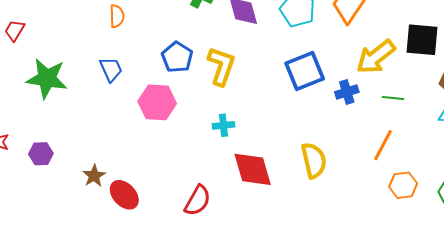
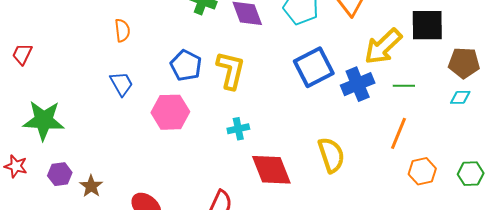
green star: (47, 78) -> (44, 120), moved
blue cross: (347, 92) -> (358, 84), size x1.4
brown star: (94, 176) -> (91, 186), moved

